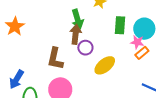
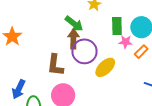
green arrow: (78, 19) -> (74, 24), turned -30
pink star: (137, 42) -> (126, 42), moved
purple circle: (85, 48) -> (84, 51), size x1.6

